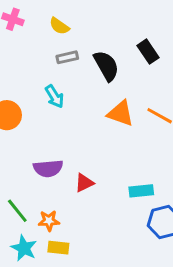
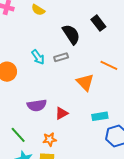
gray rectangle: (67, 57) -> (61, 57), moved
orange triangle: (121, 113) -> (85, 82), moved, turned 30
orange star: (49, 221) -> (50, 139), moved

